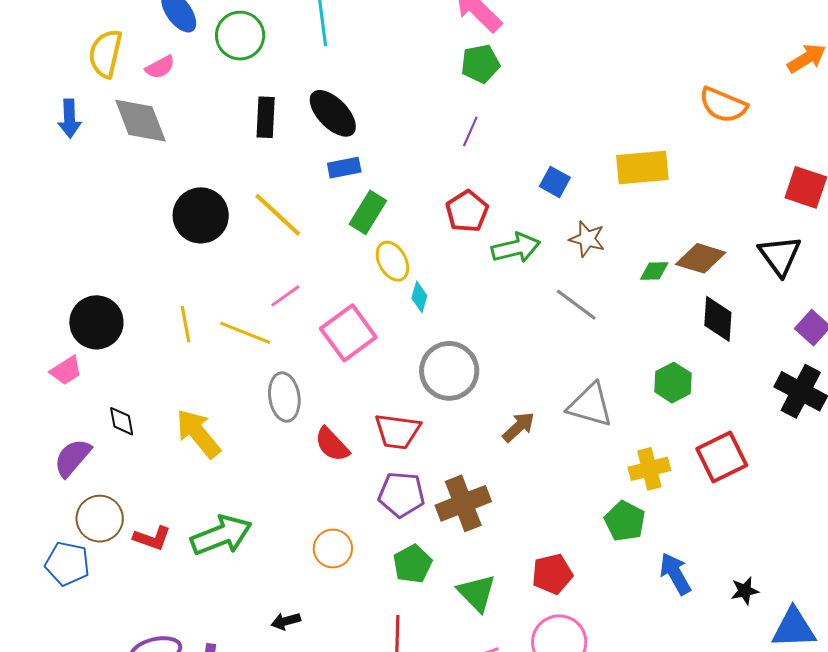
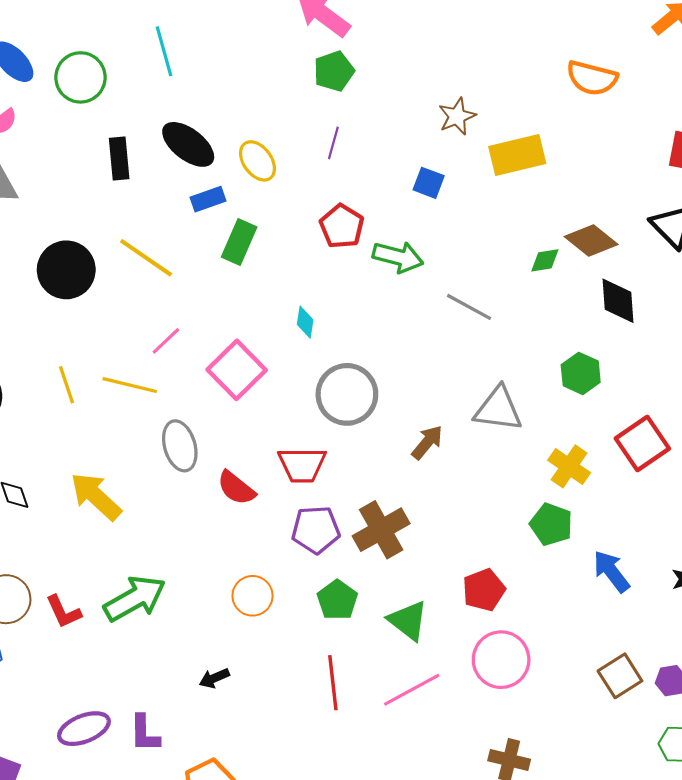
brown star: (587, 239) -> (457, 116), moved, turned -30
green arrow: (516, 248) -> (398, 257), turned 36
brown diamond: (701, 258) -> (591, 240), turned 30
yellow ellipse: (392, 261) -> (257, 161), moved
yellow cross: (649, 469) -> (569, 466), turned -33
red L-shape: (152, 538) -> (63, 612), turned 54

